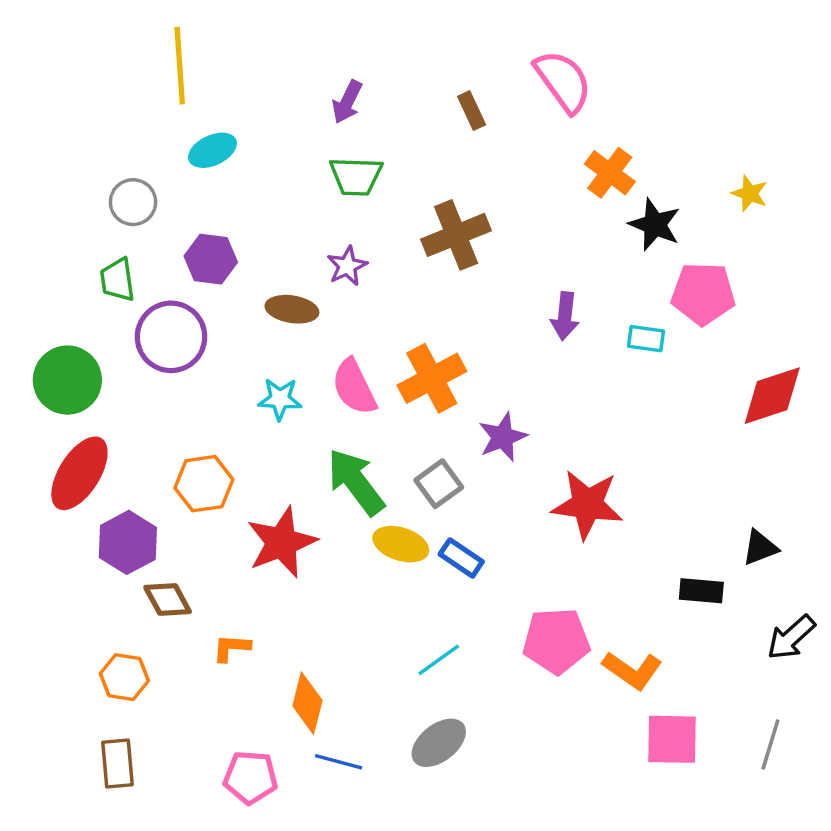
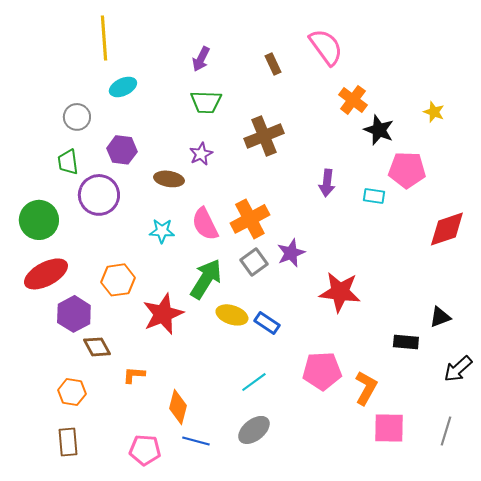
red ellipse: (79, 473) -> (46, 274), turned 30
green arrow: (356, 482) -> (206, 279), turned 69
gray square: (439, 484) -> (254, 262), moved
orange L-shape: (632, 670) -> (366, 388), turned -96

